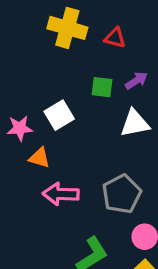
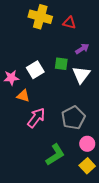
green square: (102, 87) -> (61, 64), moved
white triangle: (135, 123) -> (81, 75), turned -42
pink arrow: (61, 194) -> (36, 118), turned 125

